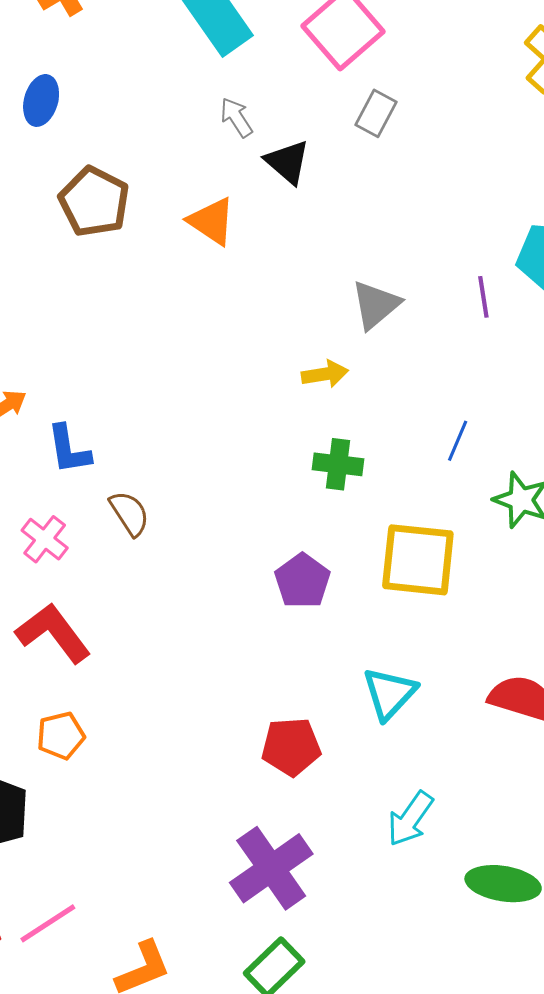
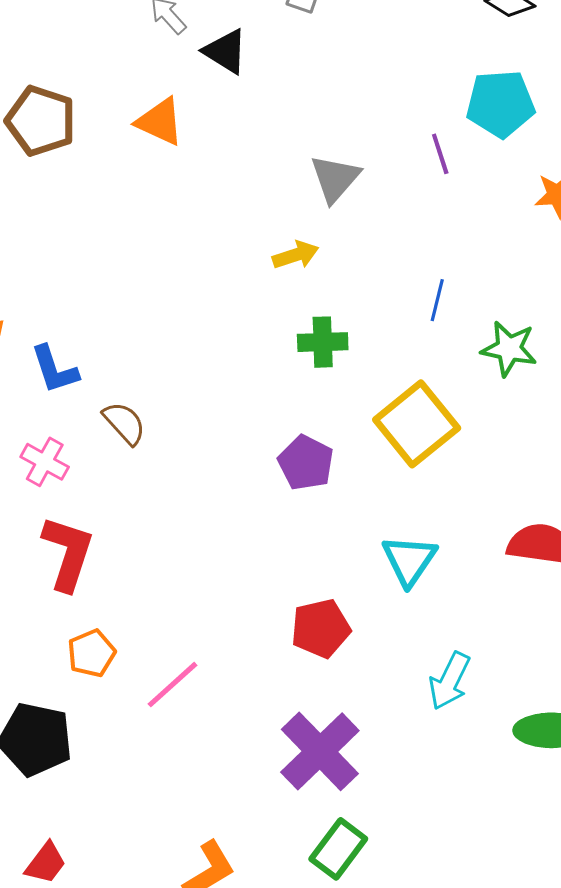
yellow square: (418, 560) -> (417, 424), turned -36
red L-shape: (53, 633) -> (68, 553), turned 64
pink line: (48, 923) -> (173, 685), moved

